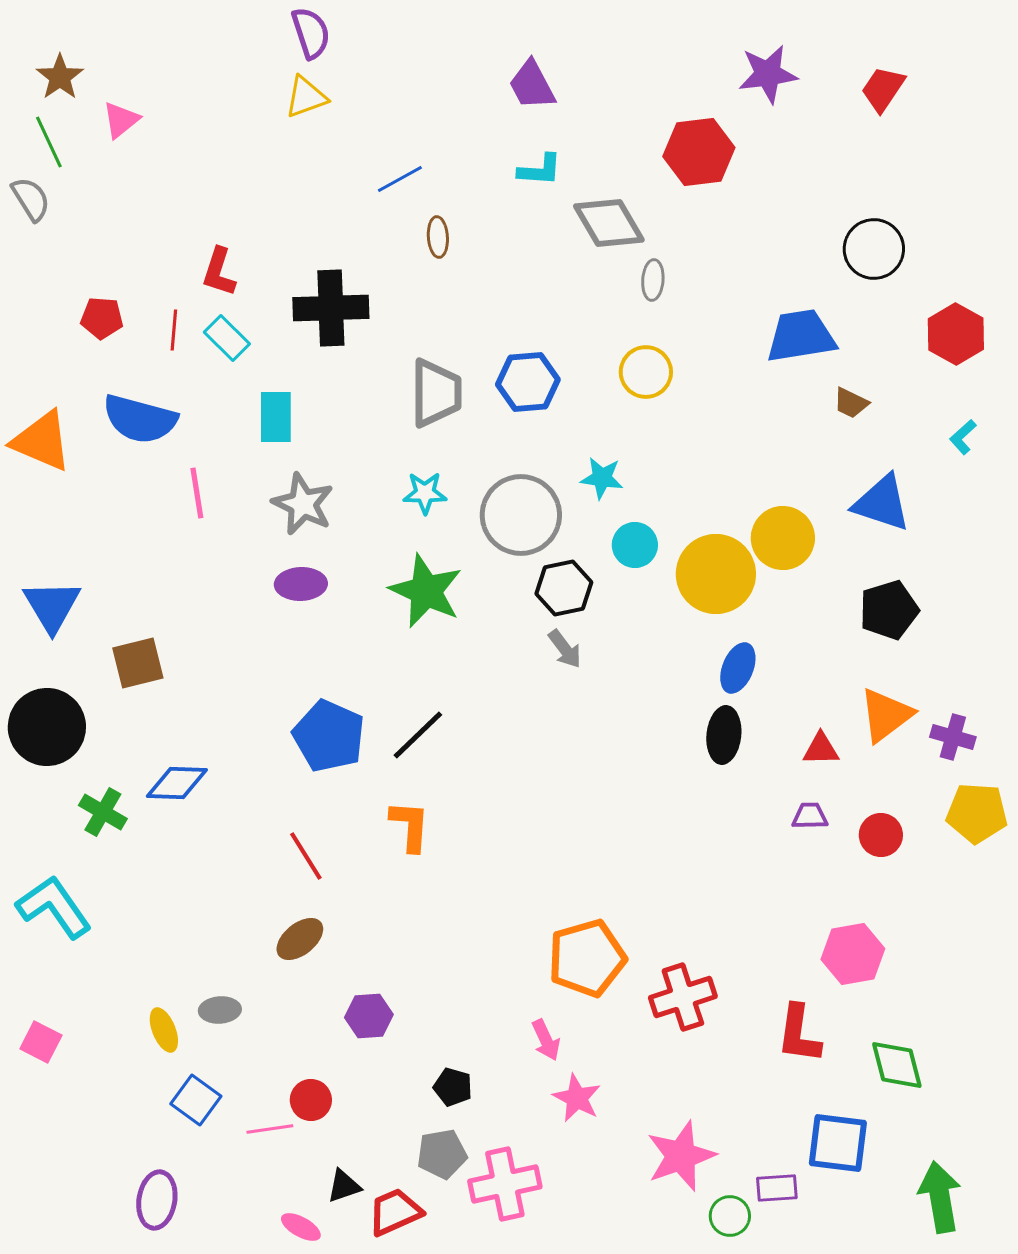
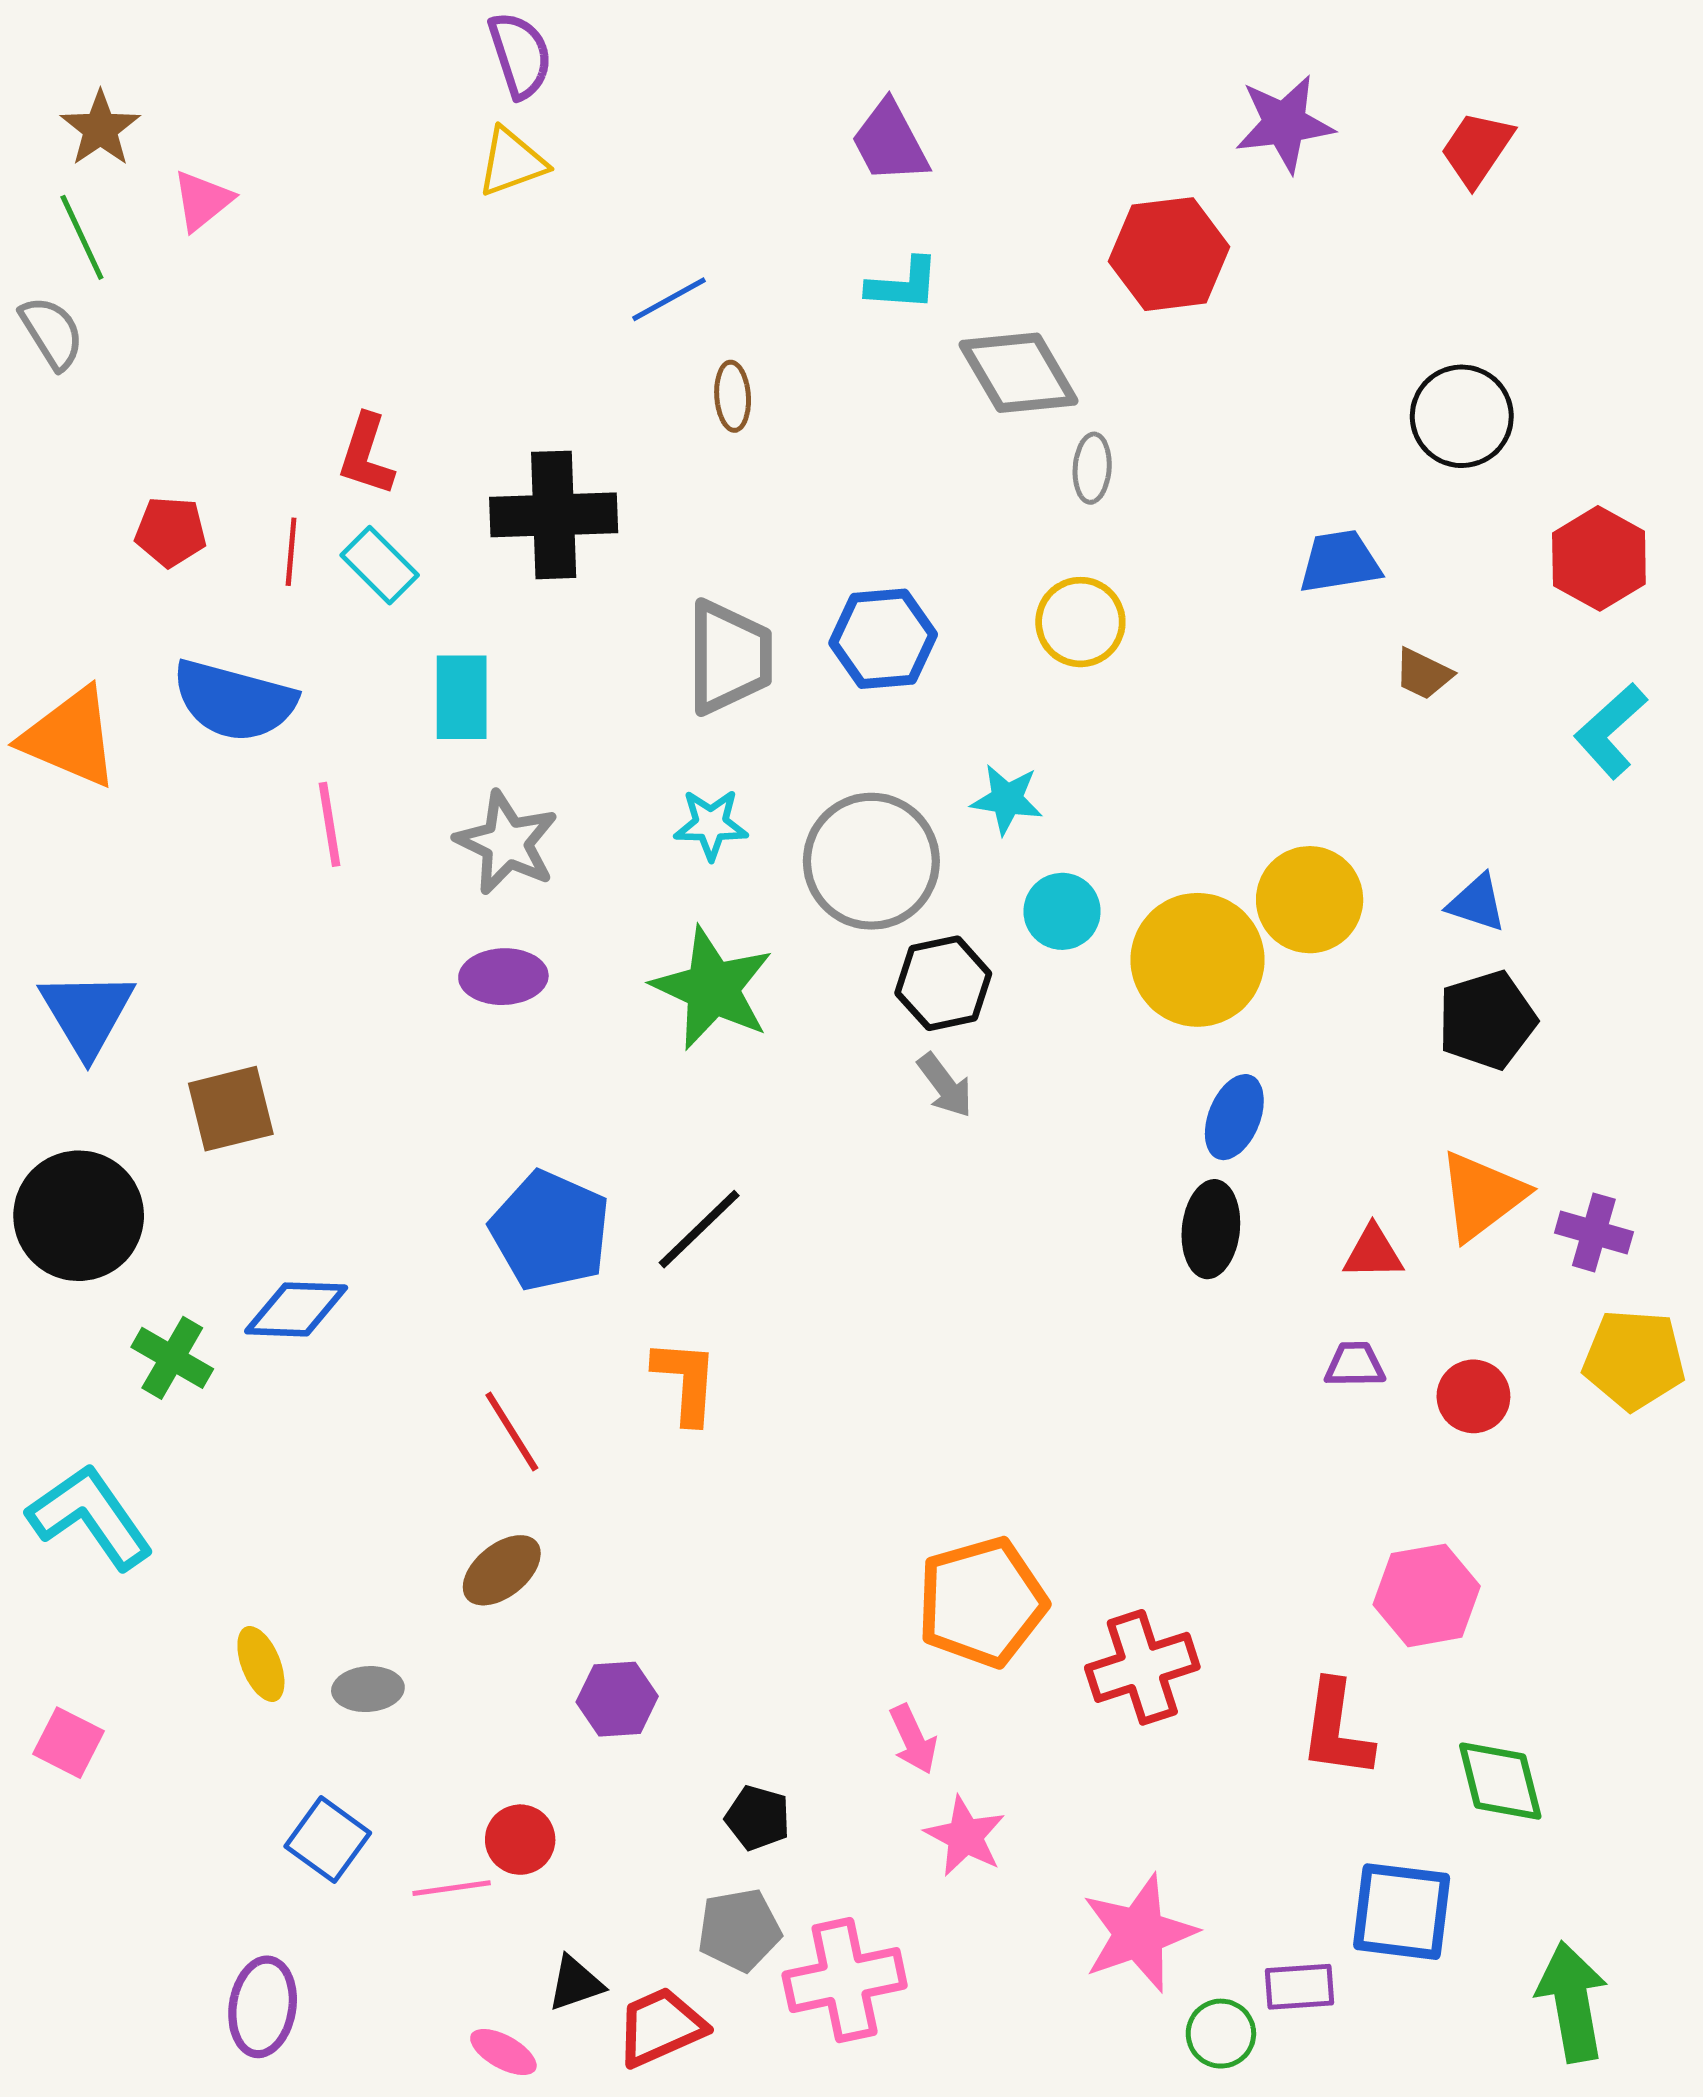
blue trapezoid: (801, 336) -> (1340, 562), size x0.7
cyan L-shape: (963, 437) -> (1611, 731), size x1.6
blue triangle: (882, 503) -> (1477, 903), moved, size x0.6
yellow ellipse: (164, 1030) -> (261, 1664), moved

